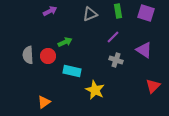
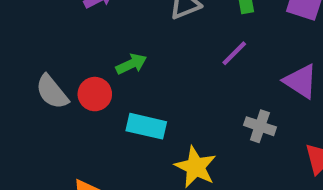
gray semicircle: (28, 55) -> (52, 92), turned -36
gray cross: (116, 60) -> (260, 126), moved

